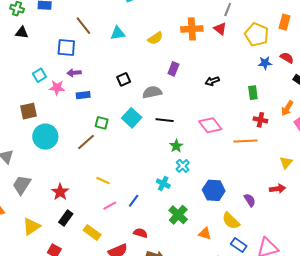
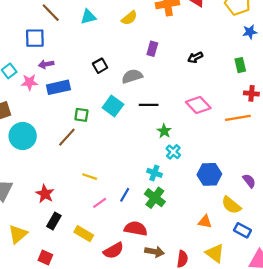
blue rectangle: (83, 95) -> (58, 87), size x1.5
green cross: (178, 215) -> (155, 198), moved
red semicircle: (140, 233) -> (136, 229), size x1.5

